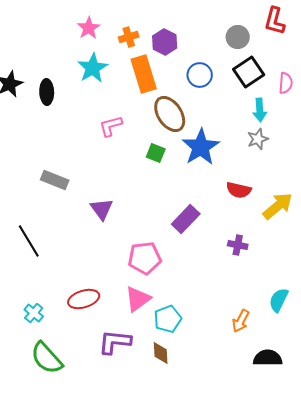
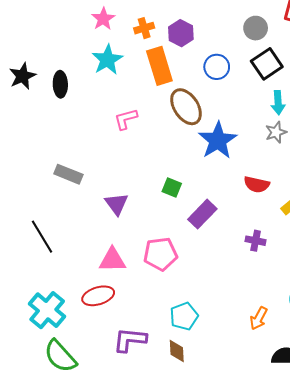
green square: (156, 153) -> (172, 187), moved
pink triangle: (138, 299) -> (112, 260), moved, turned 36
cyan cross: (34, 313) -> (47, 310), size x1.8

